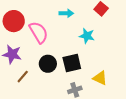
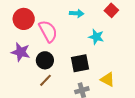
black circle: (48, 64) -> (45, 60), moved
brown line: (23, 77) -> (45, 80), moved

